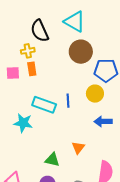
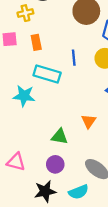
orange rectangle: (32, 69) -> (36, 42), moved
blue line: (68, 101) -> (74, 58), moved

